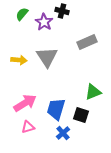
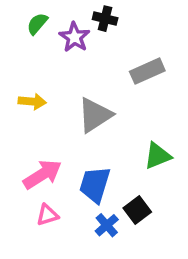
gray triangle: (47, 57) -> (95, 115), moved, turned 30
black square: (81, 115) -> (137, 210), moved, turned 35

